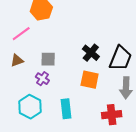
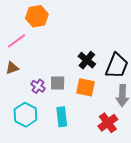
gray square: (48, 59) -> (58, 83), moved
red cross: (112, 115) -> (108, 123), turned -30

